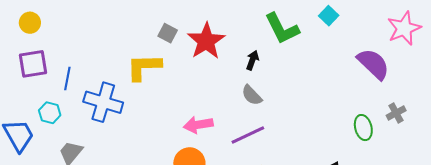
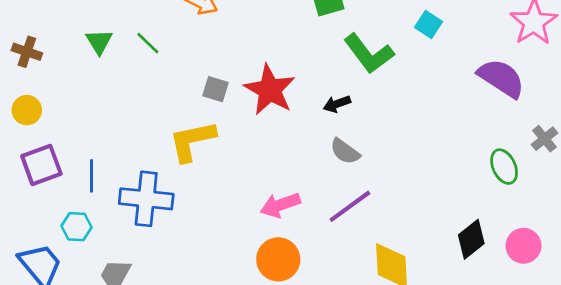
black arrow: (252, 60) -> (337, 104), turned -120

